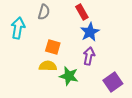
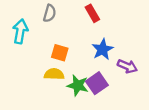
blue star: (90, 32) -> (103, 49), moved
purple arrow: (89, 56) -> (127, 66), moved, turned 102
purple square: (113, 82) -> (97, 83), moved

